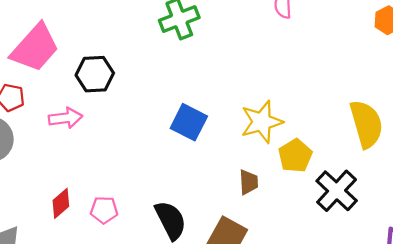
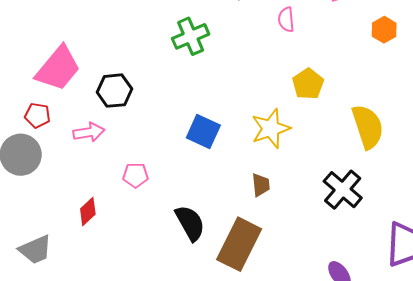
yellow pentagon: (295, 156) -> (308, 84), moved
pink pentagon: (104, 210) -> (136, 175), moved

